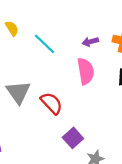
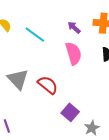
purple arrow: (90, 42) -> (74, 27), turned 64

